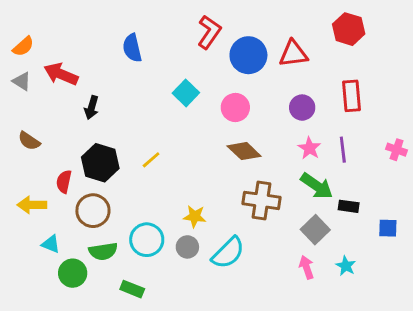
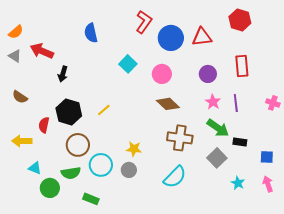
brown circle: (93, 211) -> (78, 145), moved
cyan semicircle: (228, 253) -> (175, 177), moved
pink arrow: (307, 267) -> (268, 184), moved

